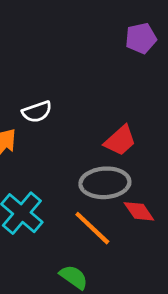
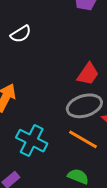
white semicircle: (37, 112) -> (21, 34), moved

